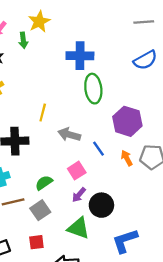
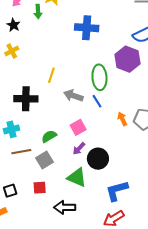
green ellipse: (93, 89) -> (99, 77), moved
purple hexagon: (127, 121) -> (128, 59), moved
blue line: (98, 149) -> (97, 101), moved

